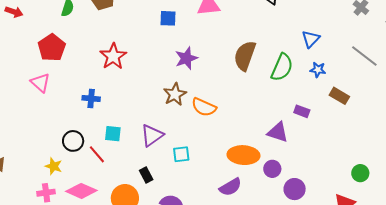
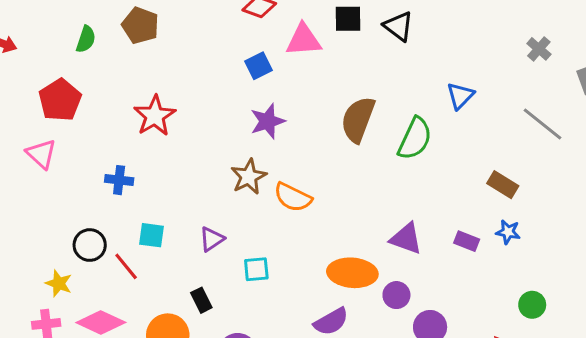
blue square: (168, 18) -> (258, 66), moved, turned -30
blue star: (318, 70) -> (508, 232), moved
purple rectangle: (302, 111) -> (467, 241), moved
purple triangle: (152, 135) -> (212, 239), size x0.7

